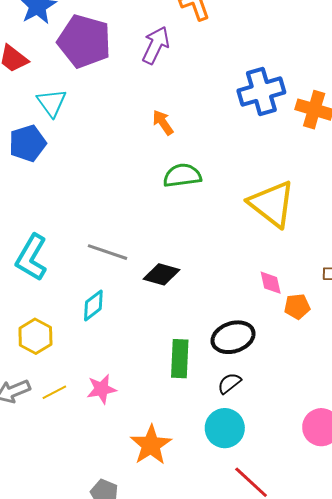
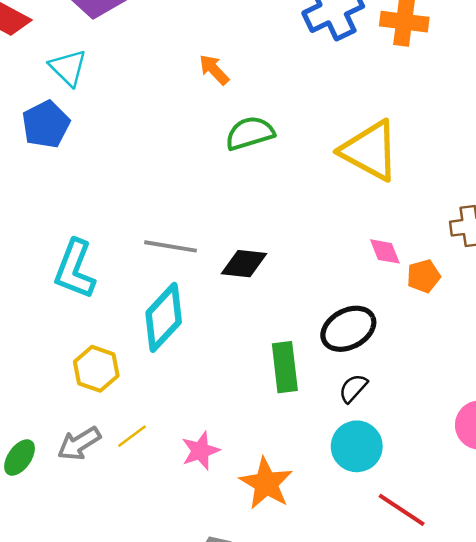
cyan diamond: (93, 305) -> (164, 317), size x1.6
pink star: (102, 389) -> (200, 451), moved

